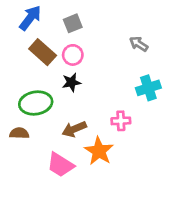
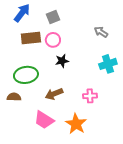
brown rectangle: (43, 52) -> (31, 38), turned -48
black star: (71, 82) -> (62, 61), moved
pink cross: (121, 121) -> (90, 96), moved
orange star: (99, 151) -> (76, 124), moved

